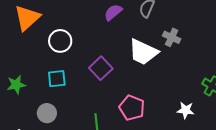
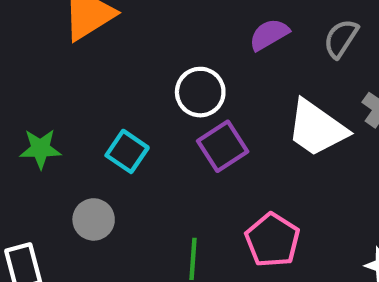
white circle: (60, 41) -> (200, 92), moved
cyan square: (57, 79) -> (127, 151), turned 30

